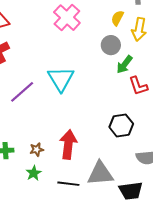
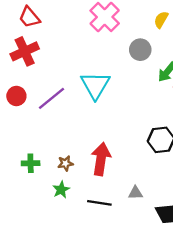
gray circle: (111, 45) -> (140, 50), moved
gray triangle: (100, 174) -> (136, 193), size x0.5

